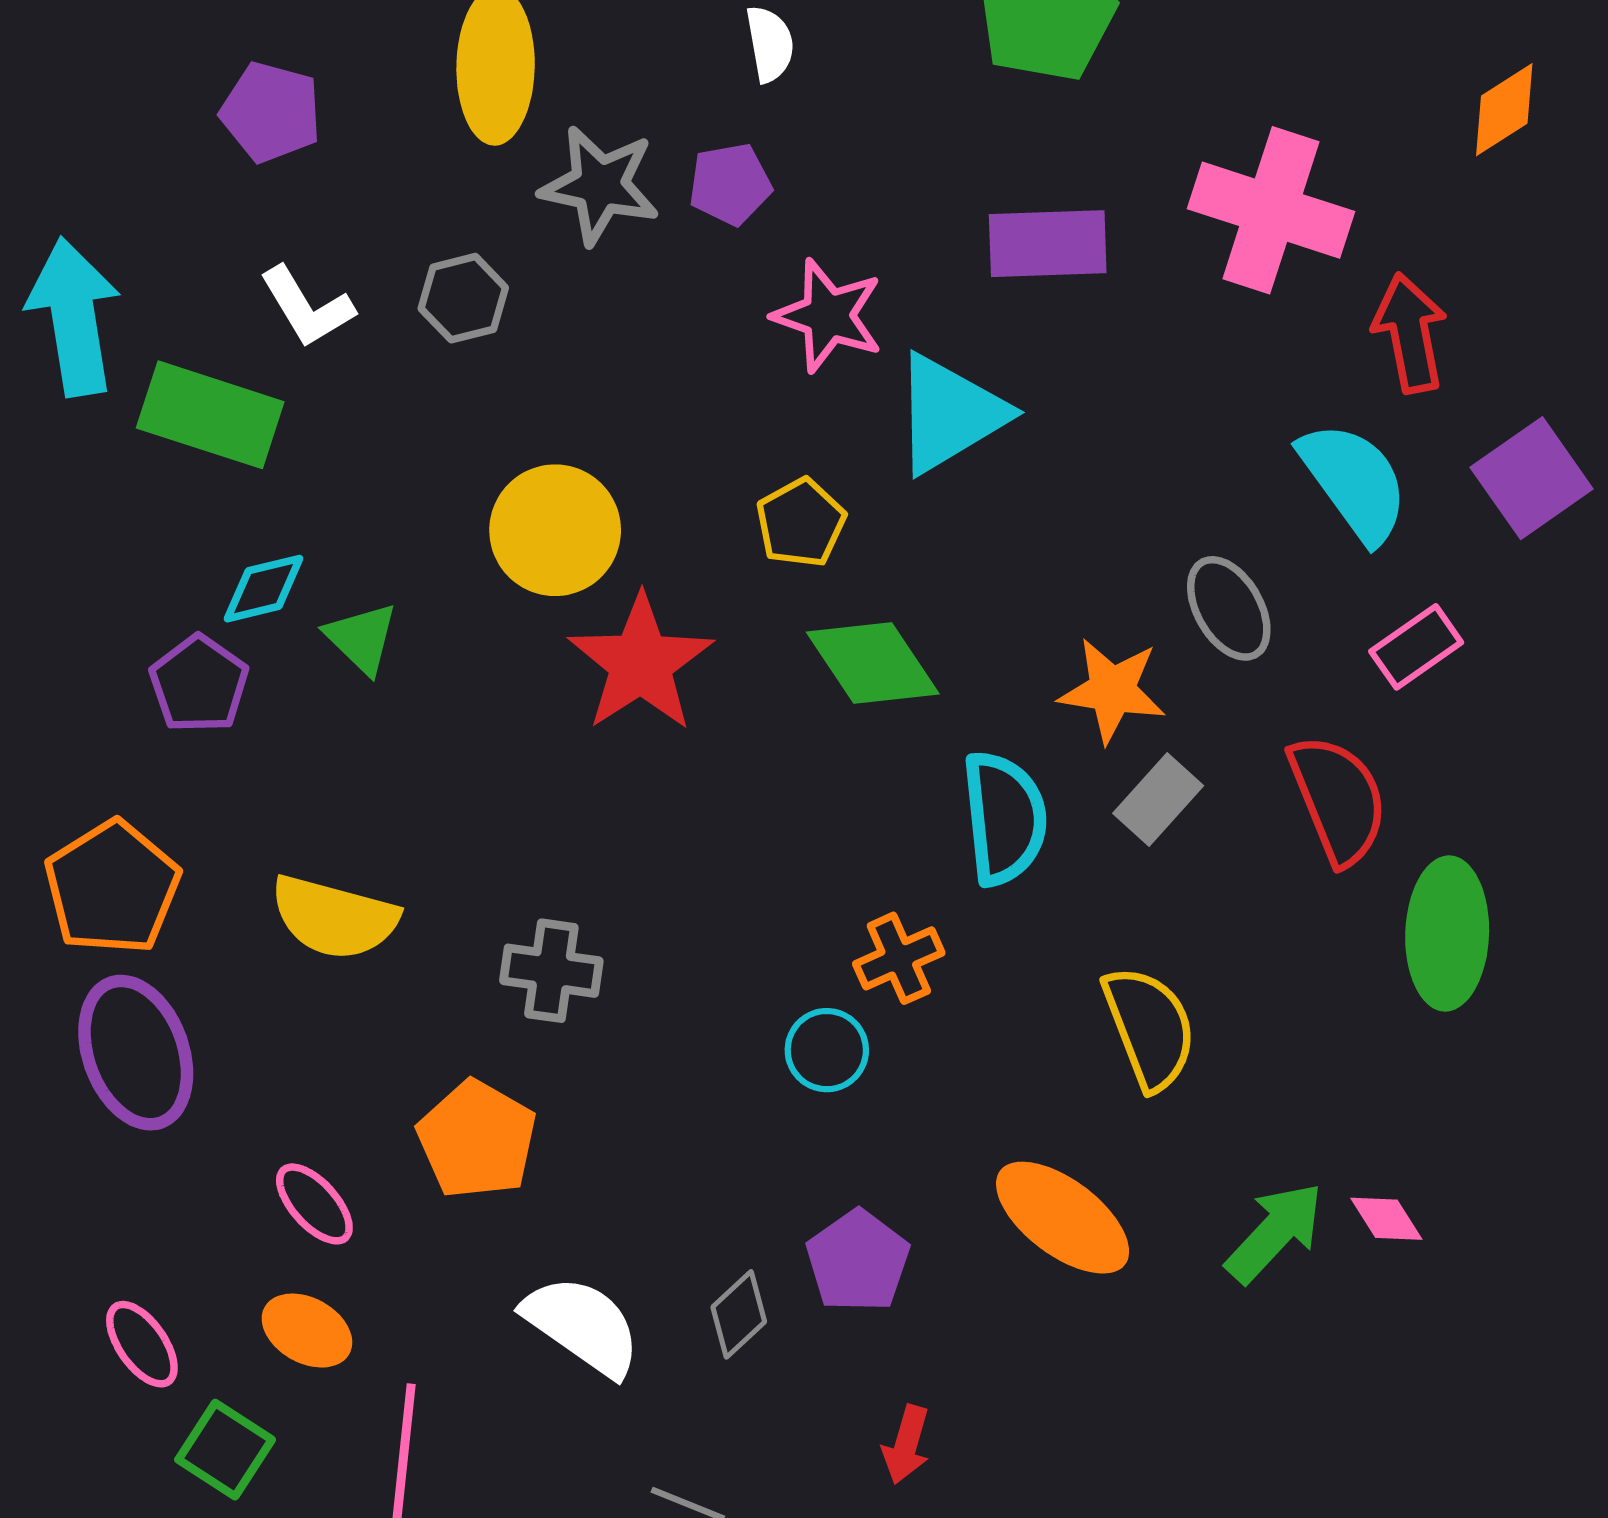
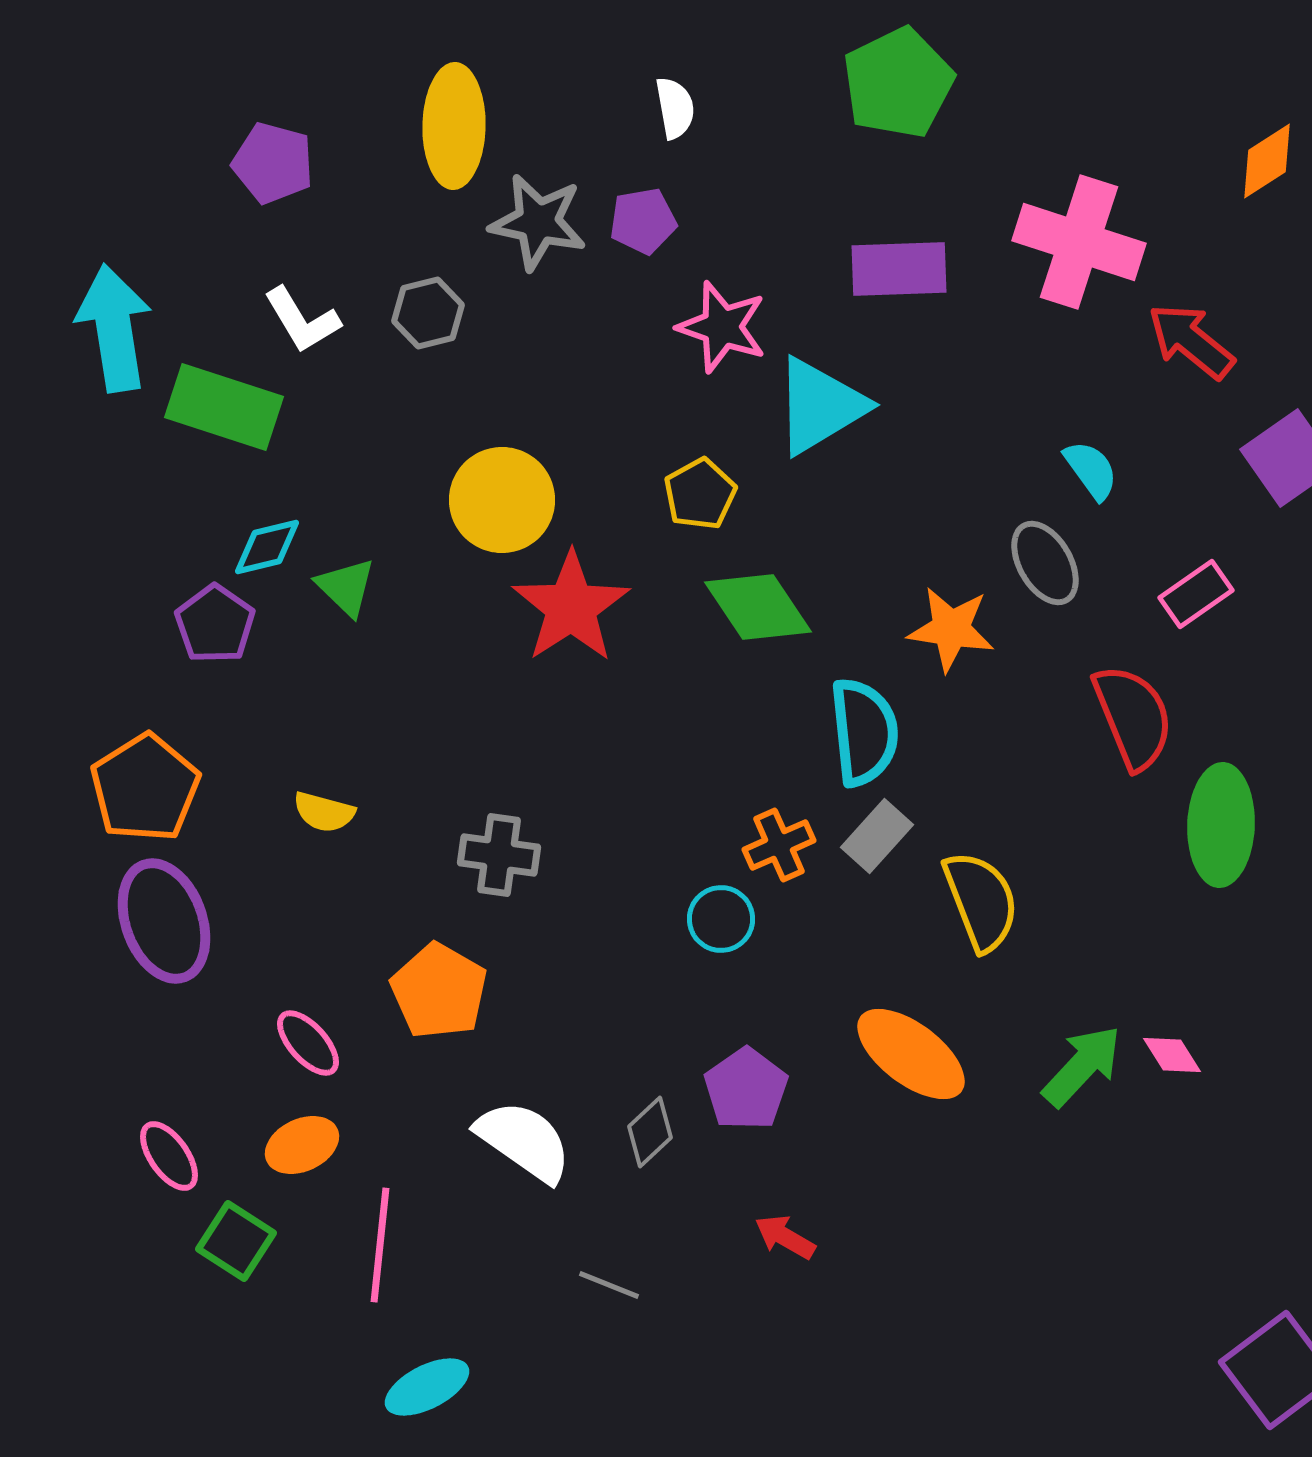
red arrow: (1410, 333) -> (1191, 341), turned -40
cyan semicircle: (1354, 482) -> (1091, 470), moved, size x0.6
gray rectangle: (1158, 799) -> (877, 836), moved
yellow semicircle: (334, 917) -> (324, 812), size x0.6
orange ellipse: (307, 1331) -> (302, 1145), turned -54
red arrow: (906, 1445) -> (785, 1237), turned 104

